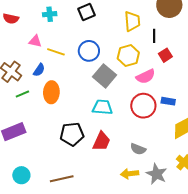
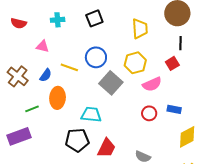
black line: (154, 36) -> (180, 43), moved
yellow line: (56, 52) -> (69, 67), moved
green line: (22, 94) -> (32, 109), moved
red circle: (143, 106) -> (149, 113), size x0.6
cyan trapezoid: (102, 107) -> (91, 115), moved

